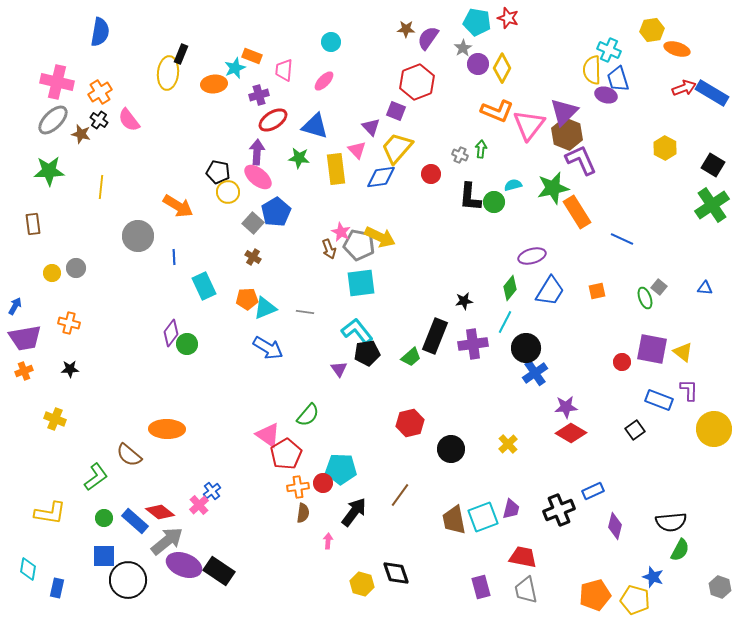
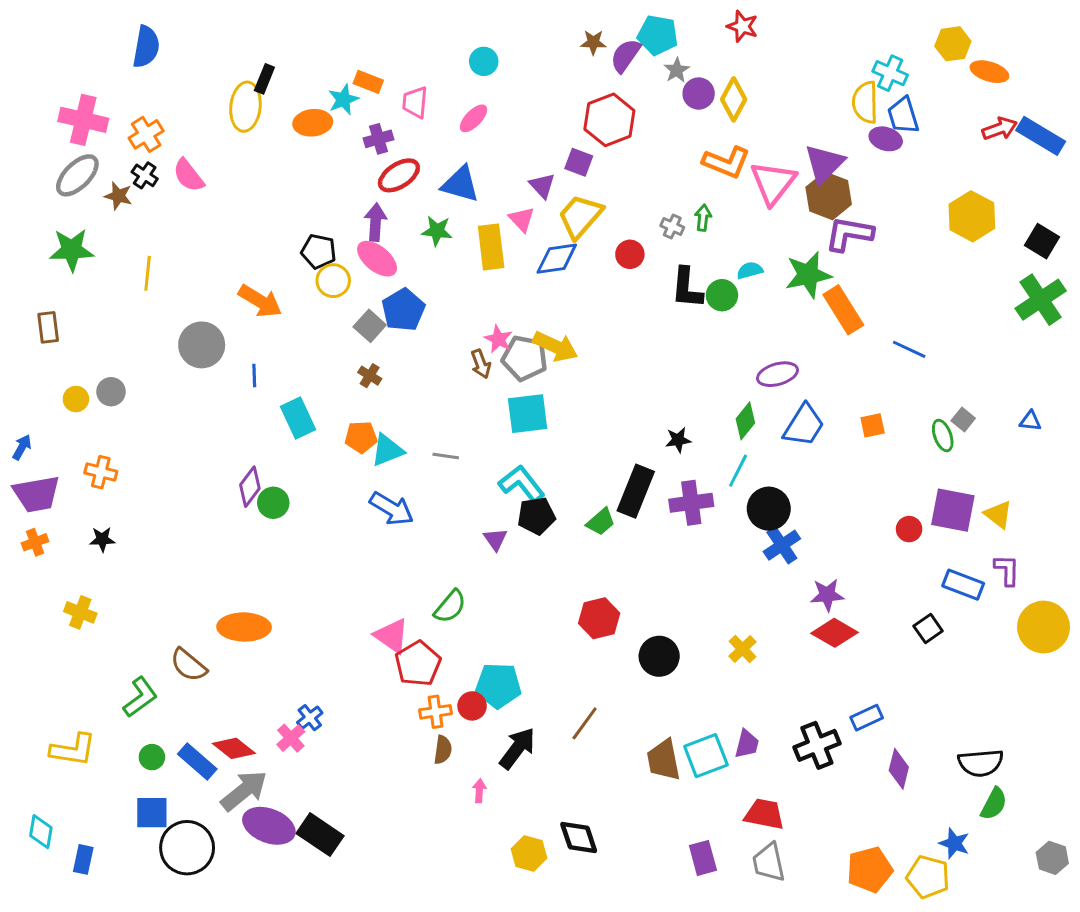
cyan pentagon: (477, 22) -> (658, 35), moved
yellow hexagon: (665, 148) -> (972, 216), size x1.4
purple L-shape: (581, 160) -> (849, 234), turned -56

